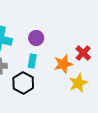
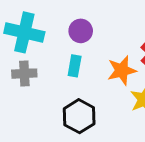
black hexagon: (23, 83) -> (79, 116), moved

